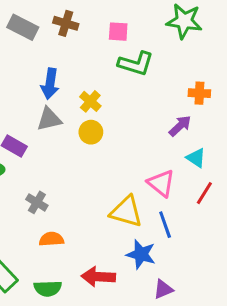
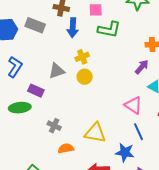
gray rectangle: (23, 27) -> (35, 25), moved
blue arrow: (50, 84) -> (73, 28), moved
yellow cross: (90, 101) -> (82, 57), turned 32
yellow triangle: (126, 212) -> (95, 133), moved

